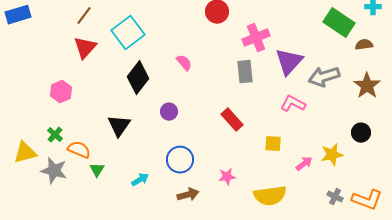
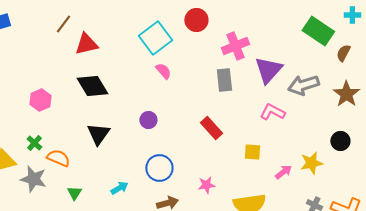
cyan square: (128, 33) -> (155, 38), moved
brown semicircle: (364, 45) -> (343, 53), turned -54
red triangle: (85, 48) -> (86, 44), moved, turned 35
black diamond: (138, 78) -> (92, 86), moved, turned -68
green triangle: (97, 170) -> (74, 193), moved

